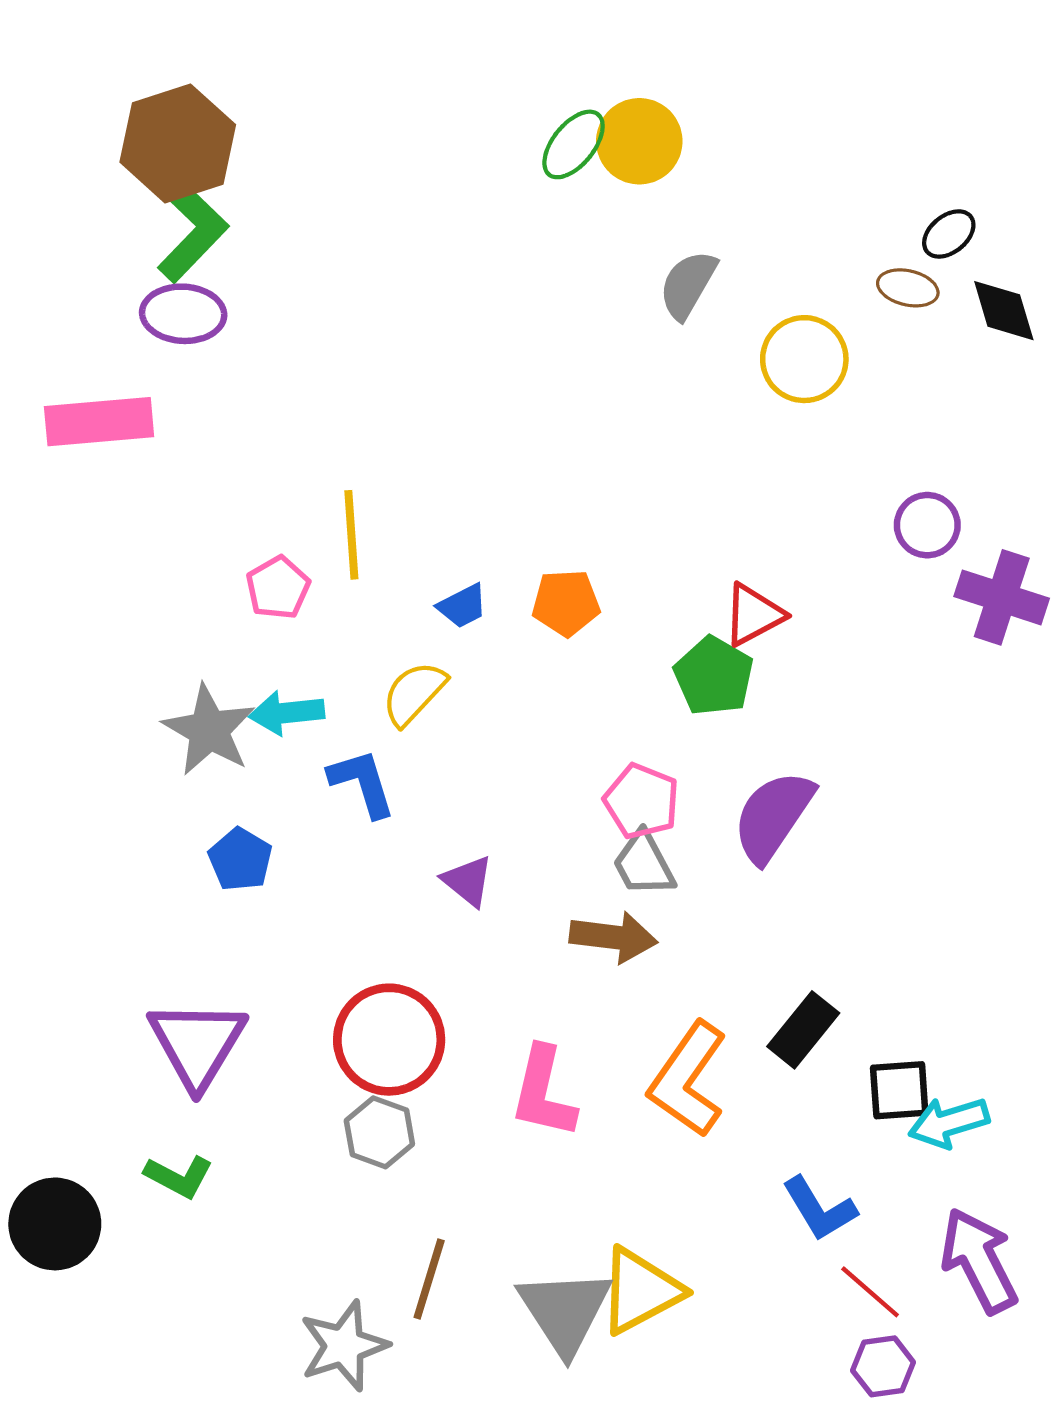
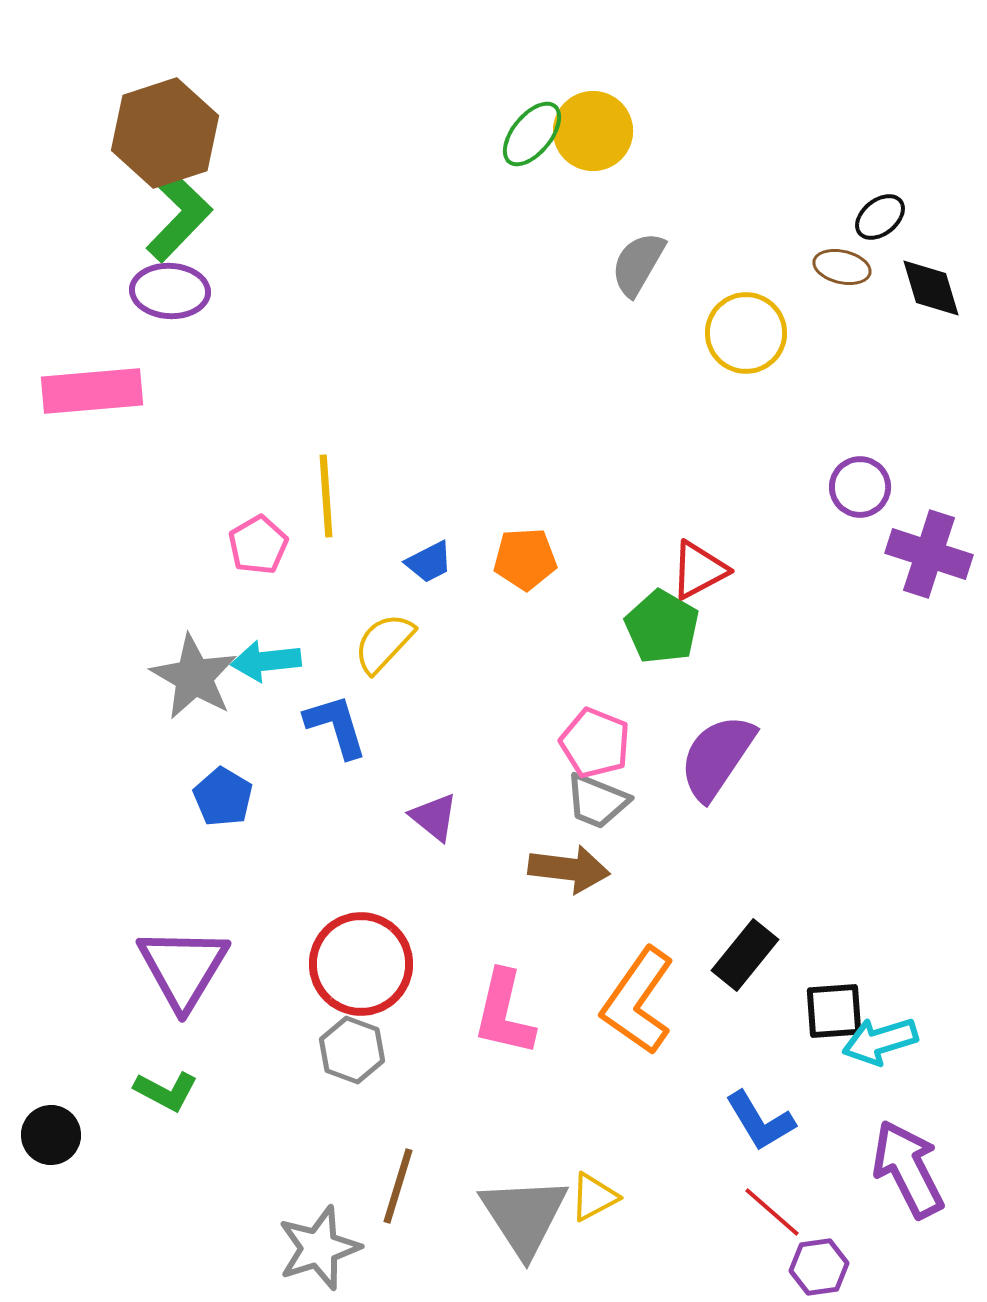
gray trapezoid: (644, 864) -> (597, 801), turned -40
black circle: (55, 1224) -> (51, 1135), size x0.7
yellow triangle: (640, 1291) -> (594, 1197), size x0.6
red line: (870, 1292) -> (772, 1212), moved

